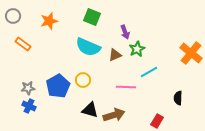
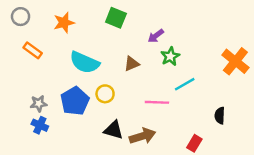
purple arrow: (125, 32) -> (156, 36), turned 72
cyan semicircle: (88, 47) -> (85, 62), moved
brown triangle: (115, 55) -> (132, 64), moved

